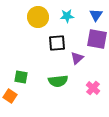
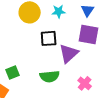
purple triangle: (77, 58) -> (69, 53), size x1.5
green square: (21, 77) -> (13, 72), turned -32

